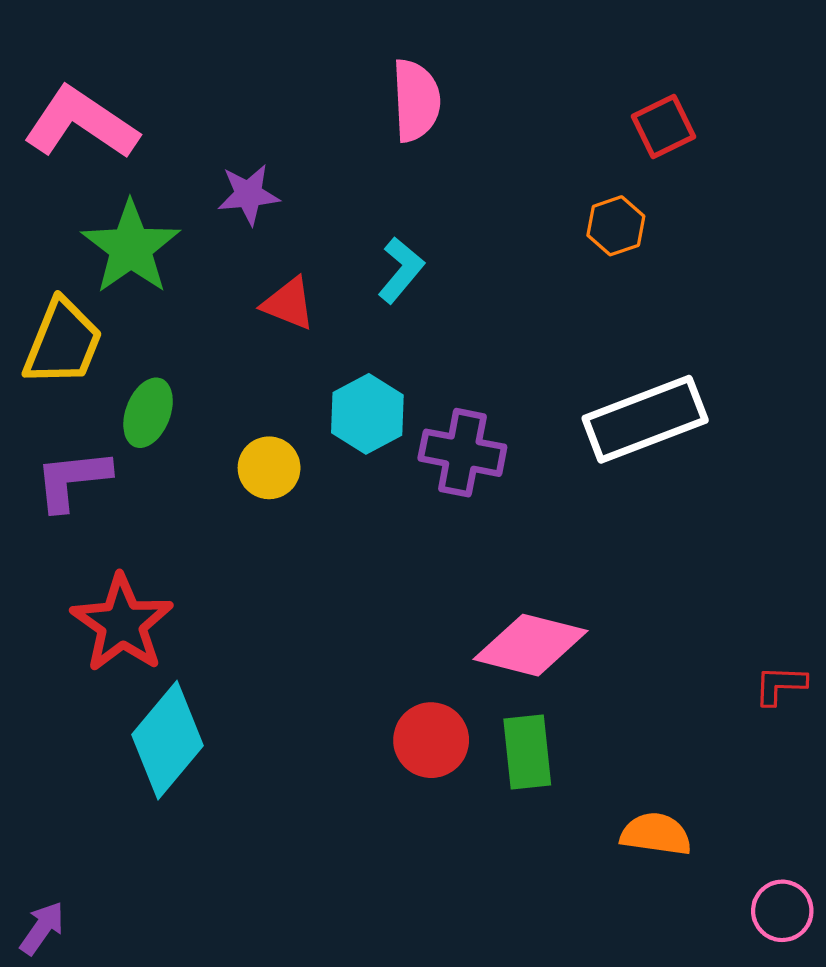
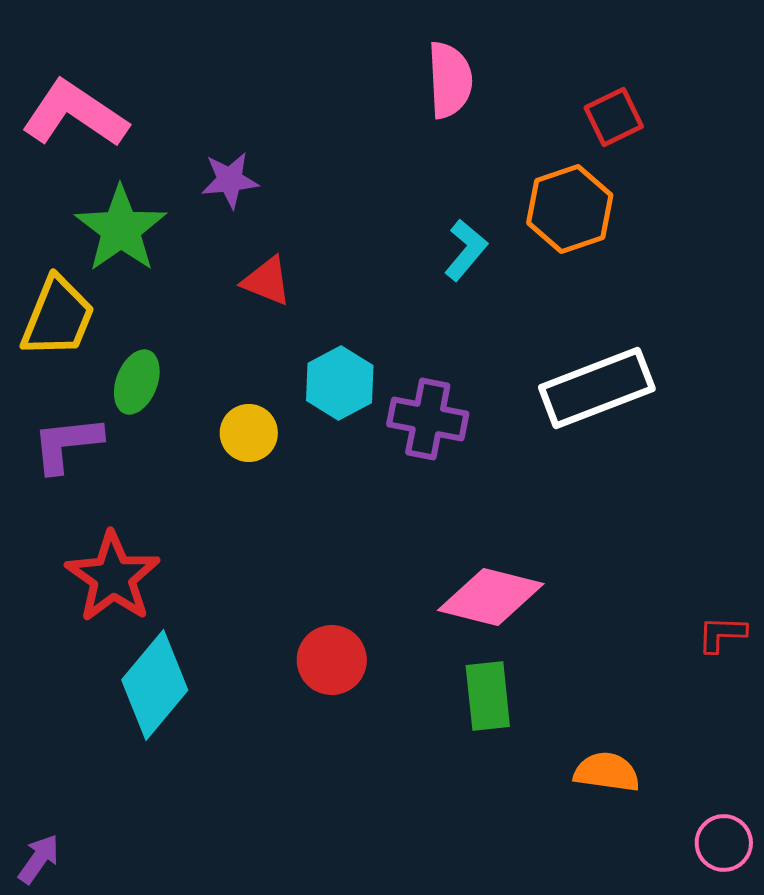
pink semicircle: (416, 100) -> (450, 80), moved
orange hexagon: (616, 226) -> (570, 209), size x1.6
cyan L-shape: (401, 270) -> (466, 250), moved
red circle: (431, 740) -> (332, 660), moved

